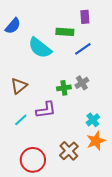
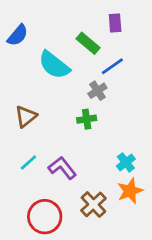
green rectangle: (65, 32) -> (88, 43), turned 36
gray cross: (82, 83) -> (97, 91), moved
purple L-shape: (46, 110) -> (62, 168), moved, turned -120

